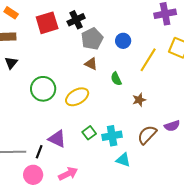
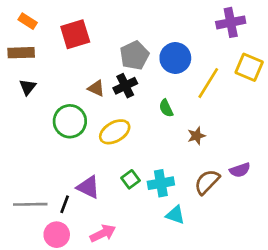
black cross: (76, 20) -> (125, 86), moved
blue circle: (123, 41) -> (175, 58), size x1.5
brown triangle: (91, 64) -> (96, 88), moved

